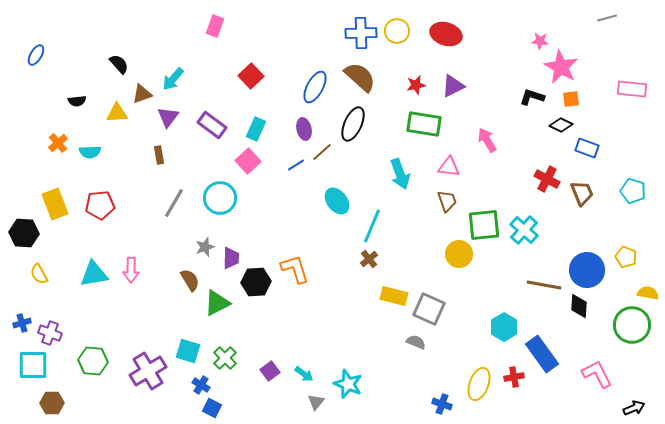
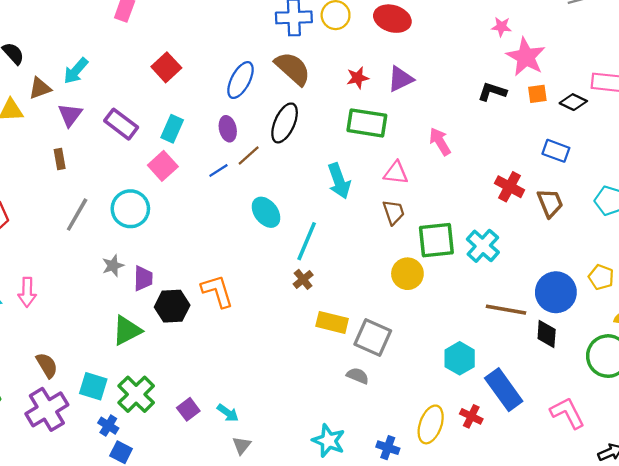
black diamond: (561, 125) -> (573, 102), moved
brown semicircle: (190, 280) -> (47, 365), moved
green cross: (225, 358) -> (136, 394), size x1.4
red cross: (514, 377) -> (471, 416), turned 36
cyan star: (348, 384) -> (329, 441), moved

